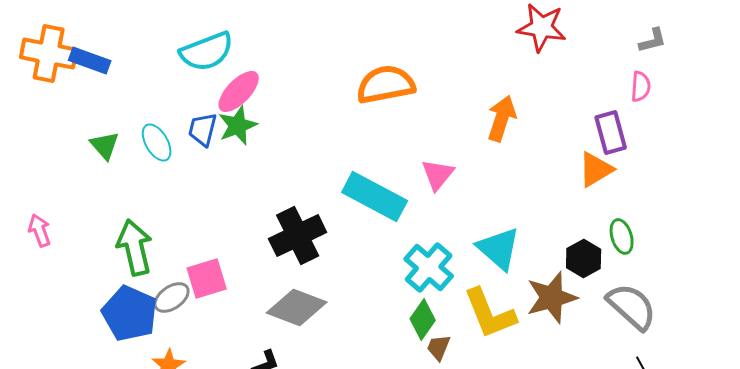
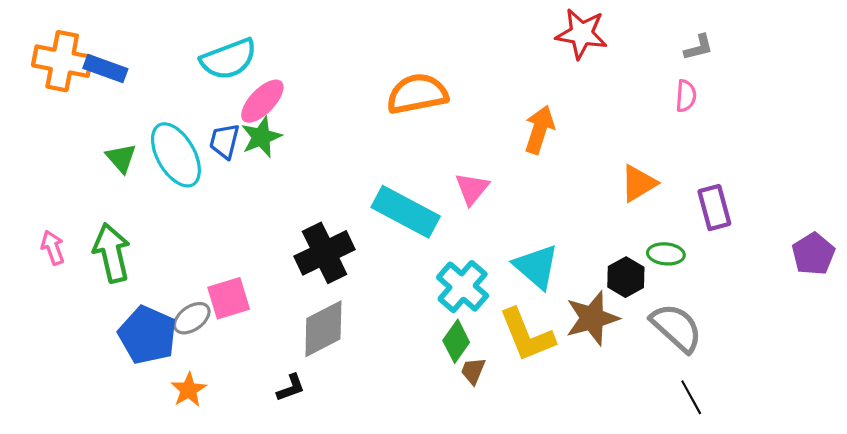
purple rectangle: (611, 132) -> (714, 208), moved
cyan ellipse: (157, 142) -> (176, 155), size x1.6
green ellipse: (622, 236) -> (666, 254), turned -68
green arrow: (135, 248) -> (112, 253), moved
gray diamond: (297, 308) -> (323, 329), turned -48

